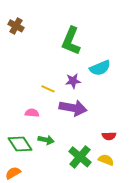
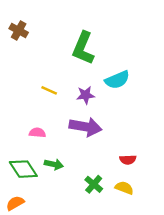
yellow line: (48, 89) -> (49, 90), moved
green cross: (80, 157) -> (94, 184), size x0.7

